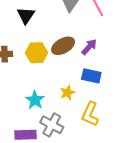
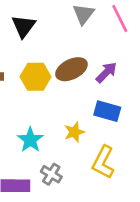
gray cross: (52, 125) -> (51, 174), size x0.7

